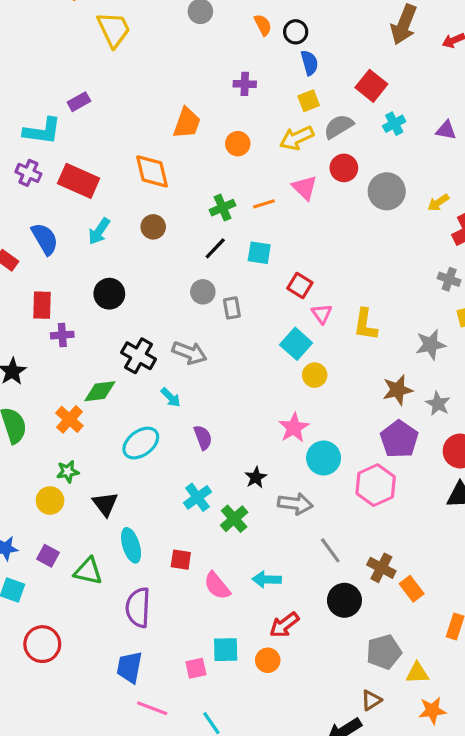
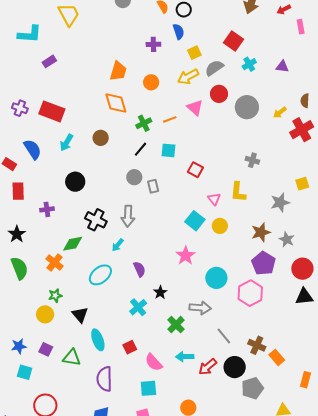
blue semicircle: (310, 63) -> (179, 32), moved
cyan L-shape: (42, 131) -> (30, 34), moved
orange diamond: (152, 171) -> (116, 103), moved
gray cross: (449, 279) -> (252, 160), moved
red rectangle: (42, 305) -> (18, 191), moved
pink triangle: (322, 314) -> (214, 199), moved
cyan square: (296, 344) -> (195, 221), moved
gray arrow: (189, 353) -> (128, 216), turned 75
yellow circle: (315, 375) -> (220, 226), moved
cyan arrow: (171, 397) -> (118, 245), turned 88
pink star: (294, 428) -> (186, 256), moved
black star: (256, 477) -> (160, 292), moved
green cross: (234, 519) -> (176, 325), moved
red square: (181, 560) -> (130, 347), turned -32
red arrow: (284, 625) -> (208, 367), moved
cyan square: (226, 650) -> (148, 388), moved
gray pentagon: (384, 652) -> (252, 388), moved

